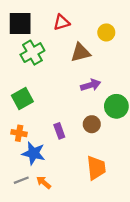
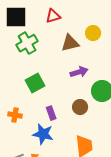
yellow circle: (106, 32) -> (93, 33), moved
green square: (22, 98) -> (35, 83), moved
blue star: (34, 153) -> (43, 134), moved

